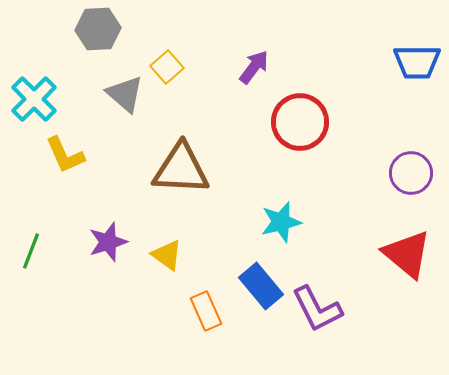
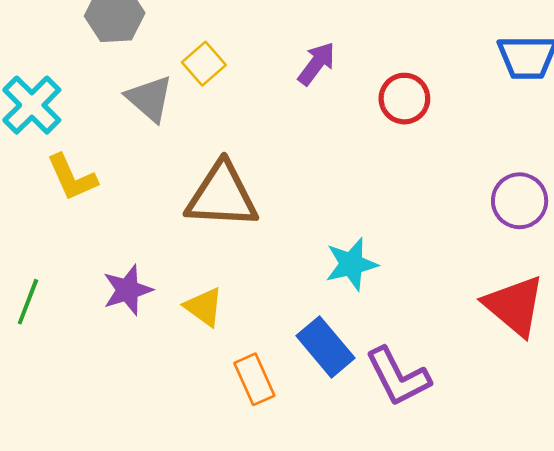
red circle: (300, 122) -> (404, 99), moved, size x0.7

